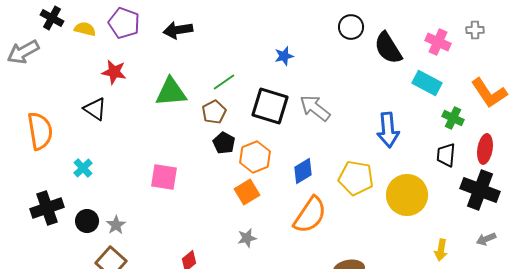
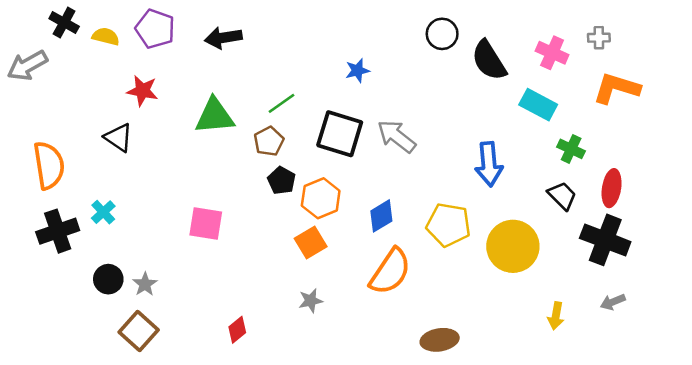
orange L-shape: (489, 93) -> (617, 88), moved, turned 141
black trapezoid: (446, 155) -> (562, 196), turned 130
black cross: (47, 208) -> (58, 231), moved

